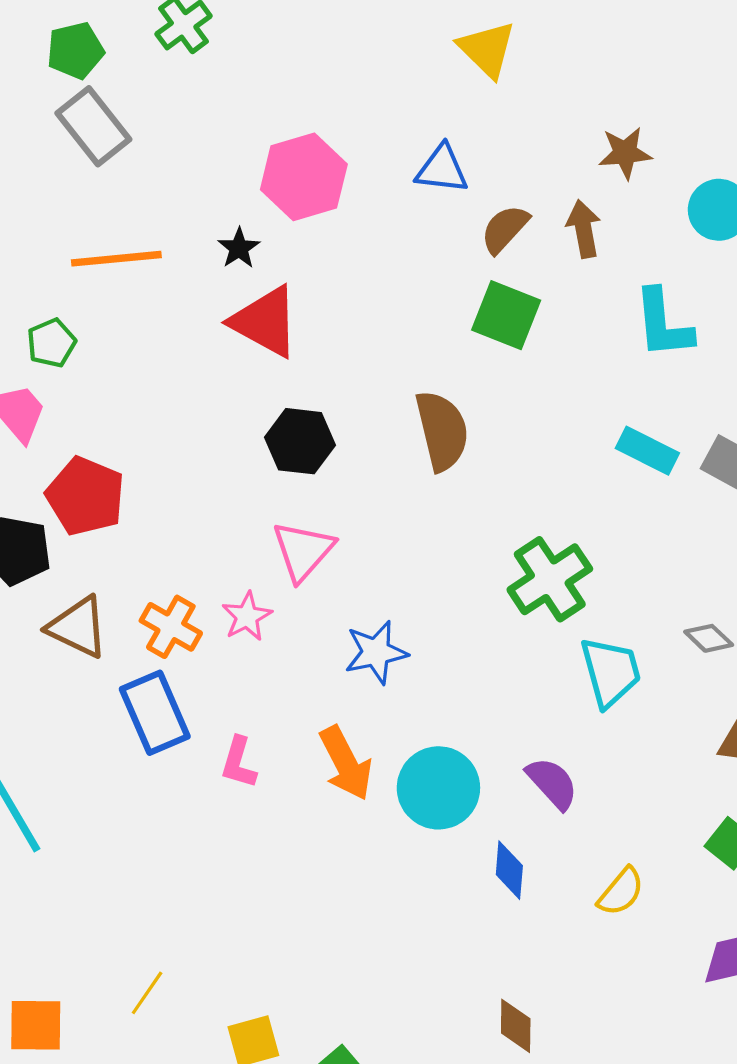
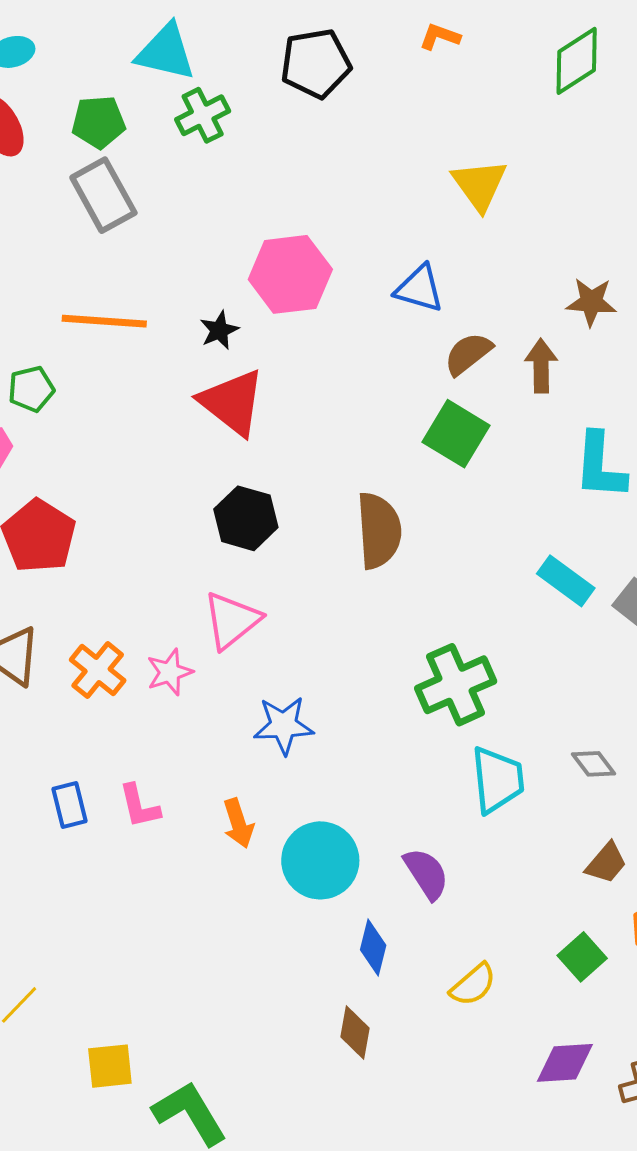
blue rectangle: (155, 713) -> (69, 805), moved, size x0.6
pink L-shape: (239, 763) -> (139, 806), turned -39
orange arrow: (346, 763) -> (238, 823), size x0.7
brown diamond: (516, 1026) -> (355, 1033), moved

